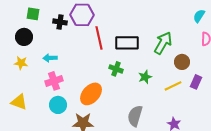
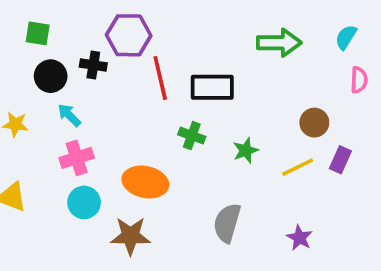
black cross: (60, 22) -> (93, 65), moved
black circle: (24, 37) -> (51, 76), moved
green arrow: (163, 43) -> (279, 43), moved, turned 60
cyan arrow: (50, 58) -> (69, 115), turned 48
orange ellipse: (91, 94) -> (145, 182), turned 60

